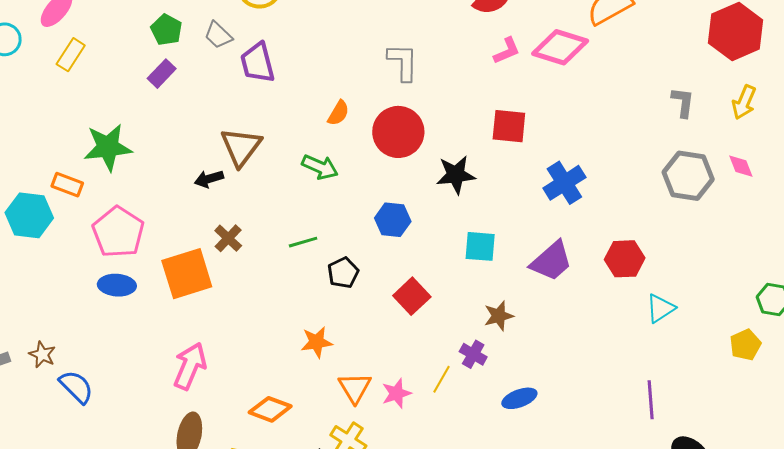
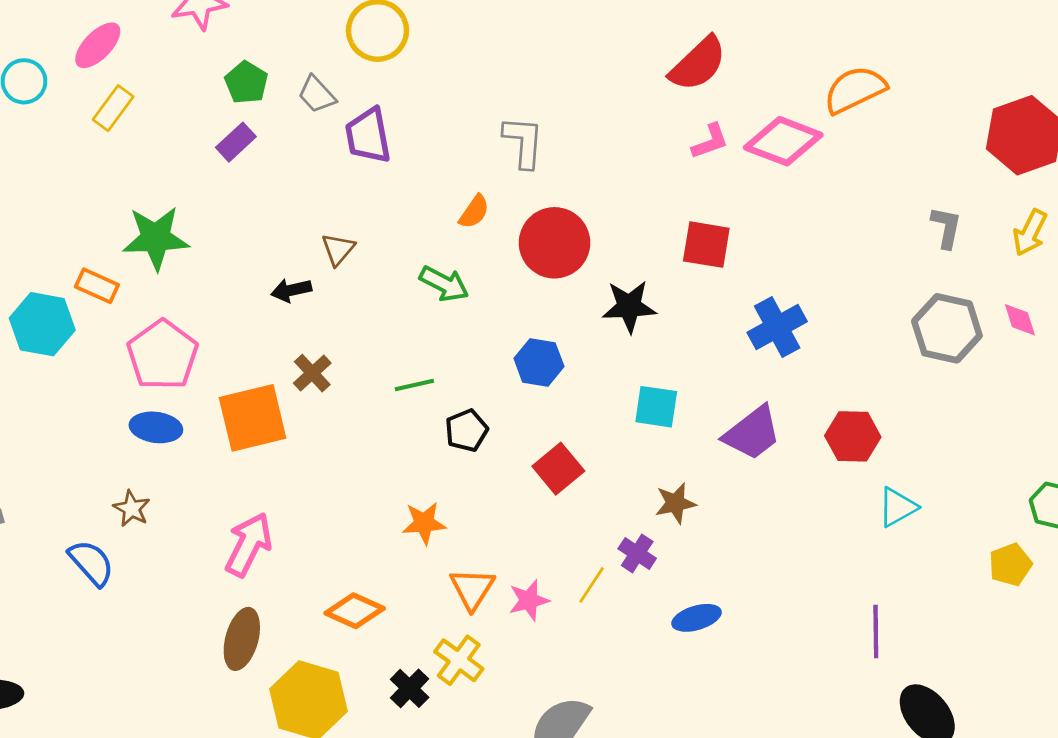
gray L-shape: (403, 62) -> (523, 142), moved
brown triangle: (241, 147) -> (338, 249), size x0.6
brown star: (42, 354) -> (132, 509), moved

